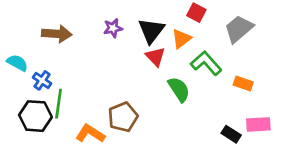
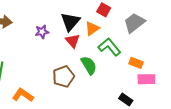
purple star: (113, 28) -> (42, 32), moved
brown pentagon: (123, 117) -> (63, 76), moved
pink rectangle: (258, 124) -> (146, 79), moved

